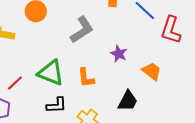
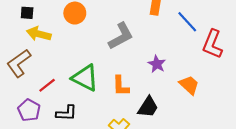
black trapezoid: (128, 101) -> (148, 107), moved
black L-shape: (57, 105) -> (66, 113), moved

